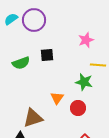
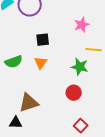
green semicircle: (21, 63) -> (14, 62), moved
orange triangle: (57, 98) -> (41, 63), moved

